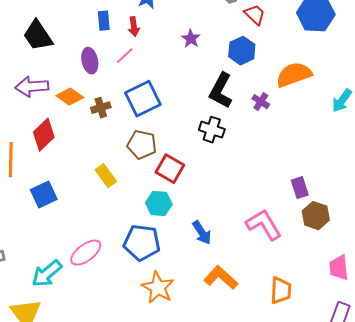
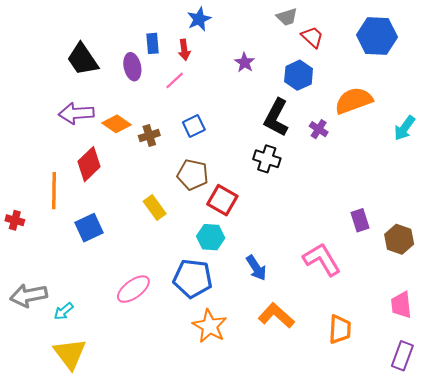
purple ellipse: (90, 61) -> (132, 67), moved
blue square: (143, 99) -> (194, 126), size x0.6
brown hexagon: (316, 216) -> (399, 239), moved
cyan arrow: (47, 274) -> (64, 311), moved, size x0.6

